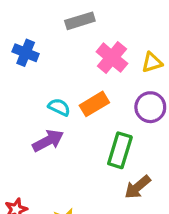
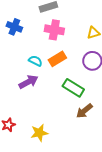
pink cross: (112, 58) -> (54, 30), moved, turned -30
green rectangle: (120, 150) -> (73, 88), turned -75

